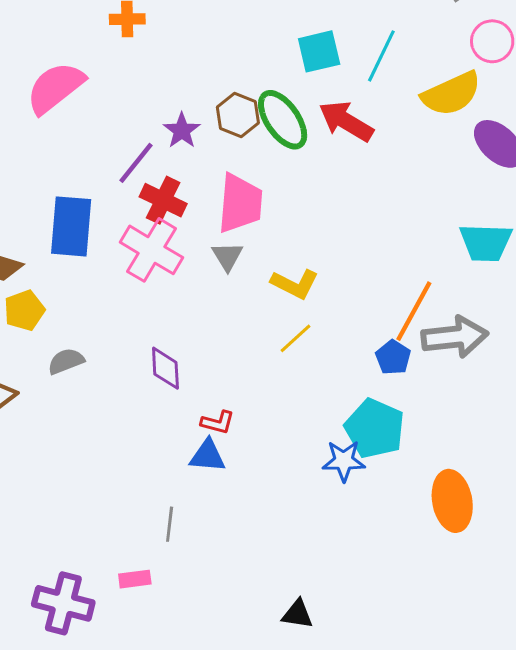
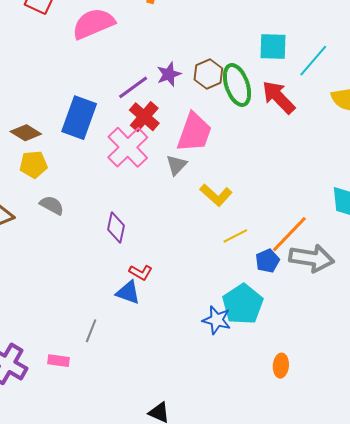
yellow line: (295, 338) -> (235, 236), moved
gray semicircle: (66, 361) -> (52, 205), turned 35
orange ellipse: (452, 501) -> (281, 366), size x0.6

